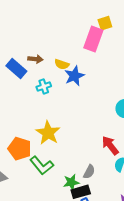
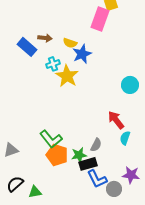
yellow star: (48, 133) -> (67, 76), moved
orange pentagon: (20, 149) -> (57, 155), moved

